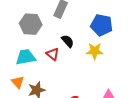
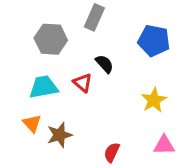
yellow star: (95, 51) -> (154, 100), moved, turned -30

